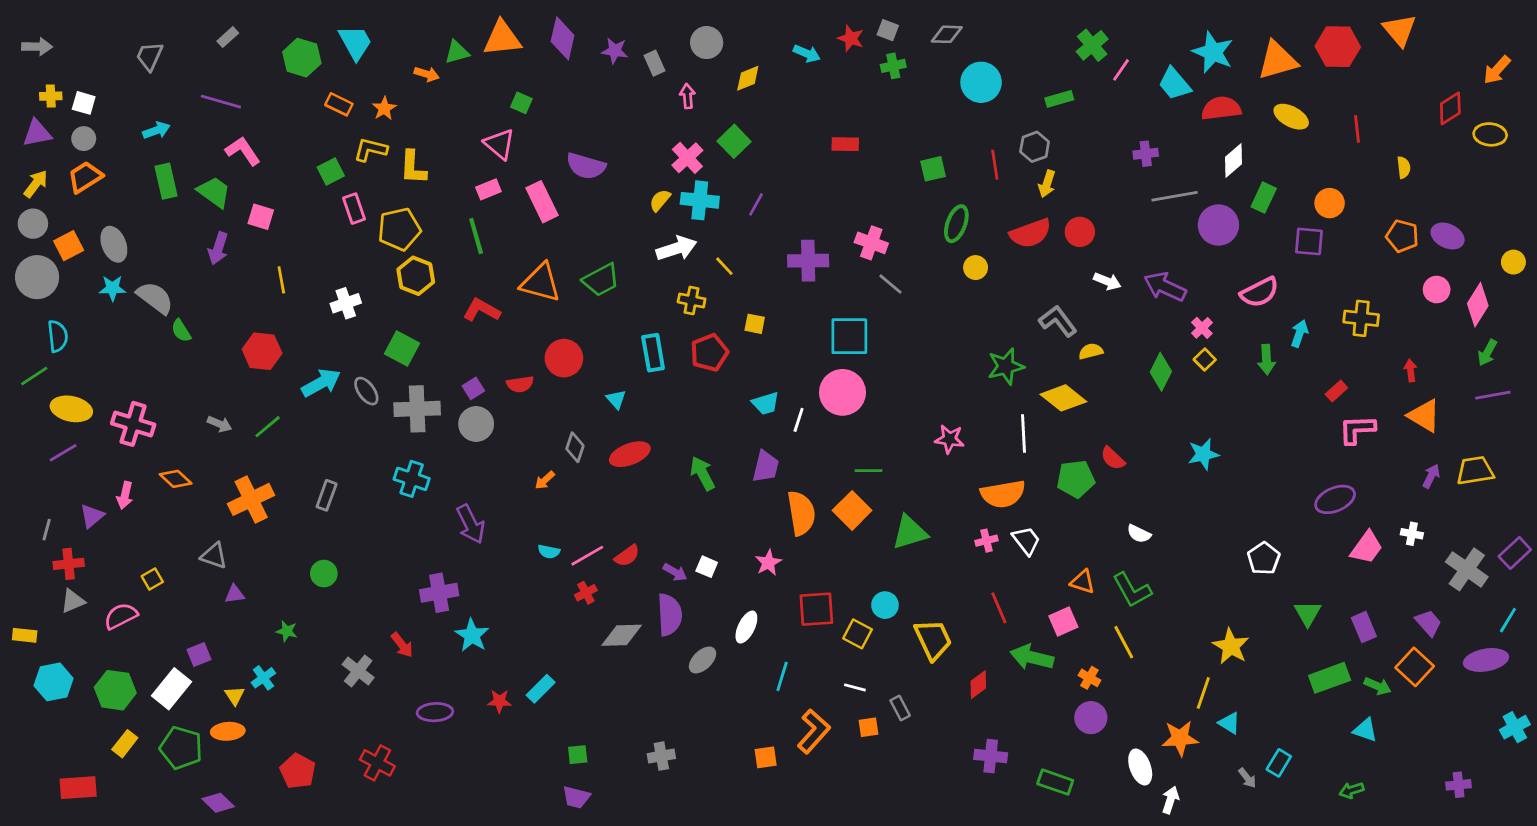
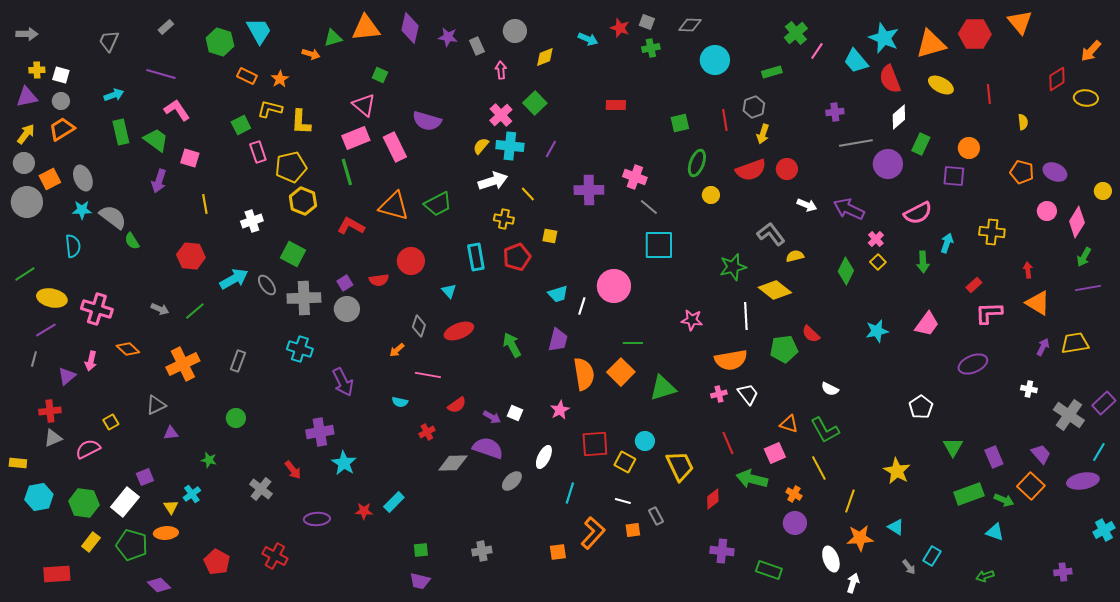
red semicircle: (1221, 108) -> (890, 79), turned -104
pink rectangle: (488, 189) -> (356, 138), size x1.5
cyan semicircle: (58, 336) -> (73, 246), moved
cyan square: (849, 336) -> (659, 245), moved
gray line: (47, 530) -> (34, 359), moved
pink trapezoid: (1367, 547) -> (927, 324), moved
gray triangle: (214, 556) -> (156, 405), turned -45
pink line: (587, 556) -> (428, 375), moved, turned 40
purple semicircle: (670, 615) -> (488, 448), turned -68
yellow line: (1203, 693) -> (850, 501), moved

